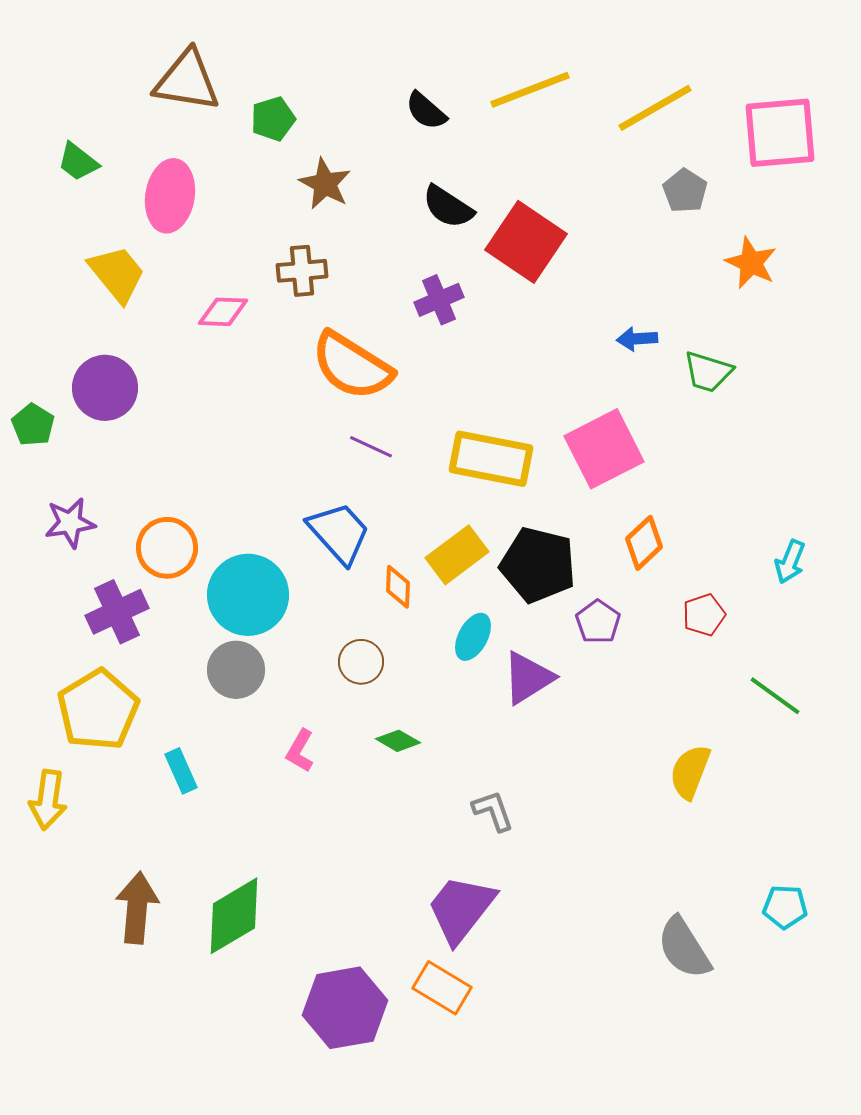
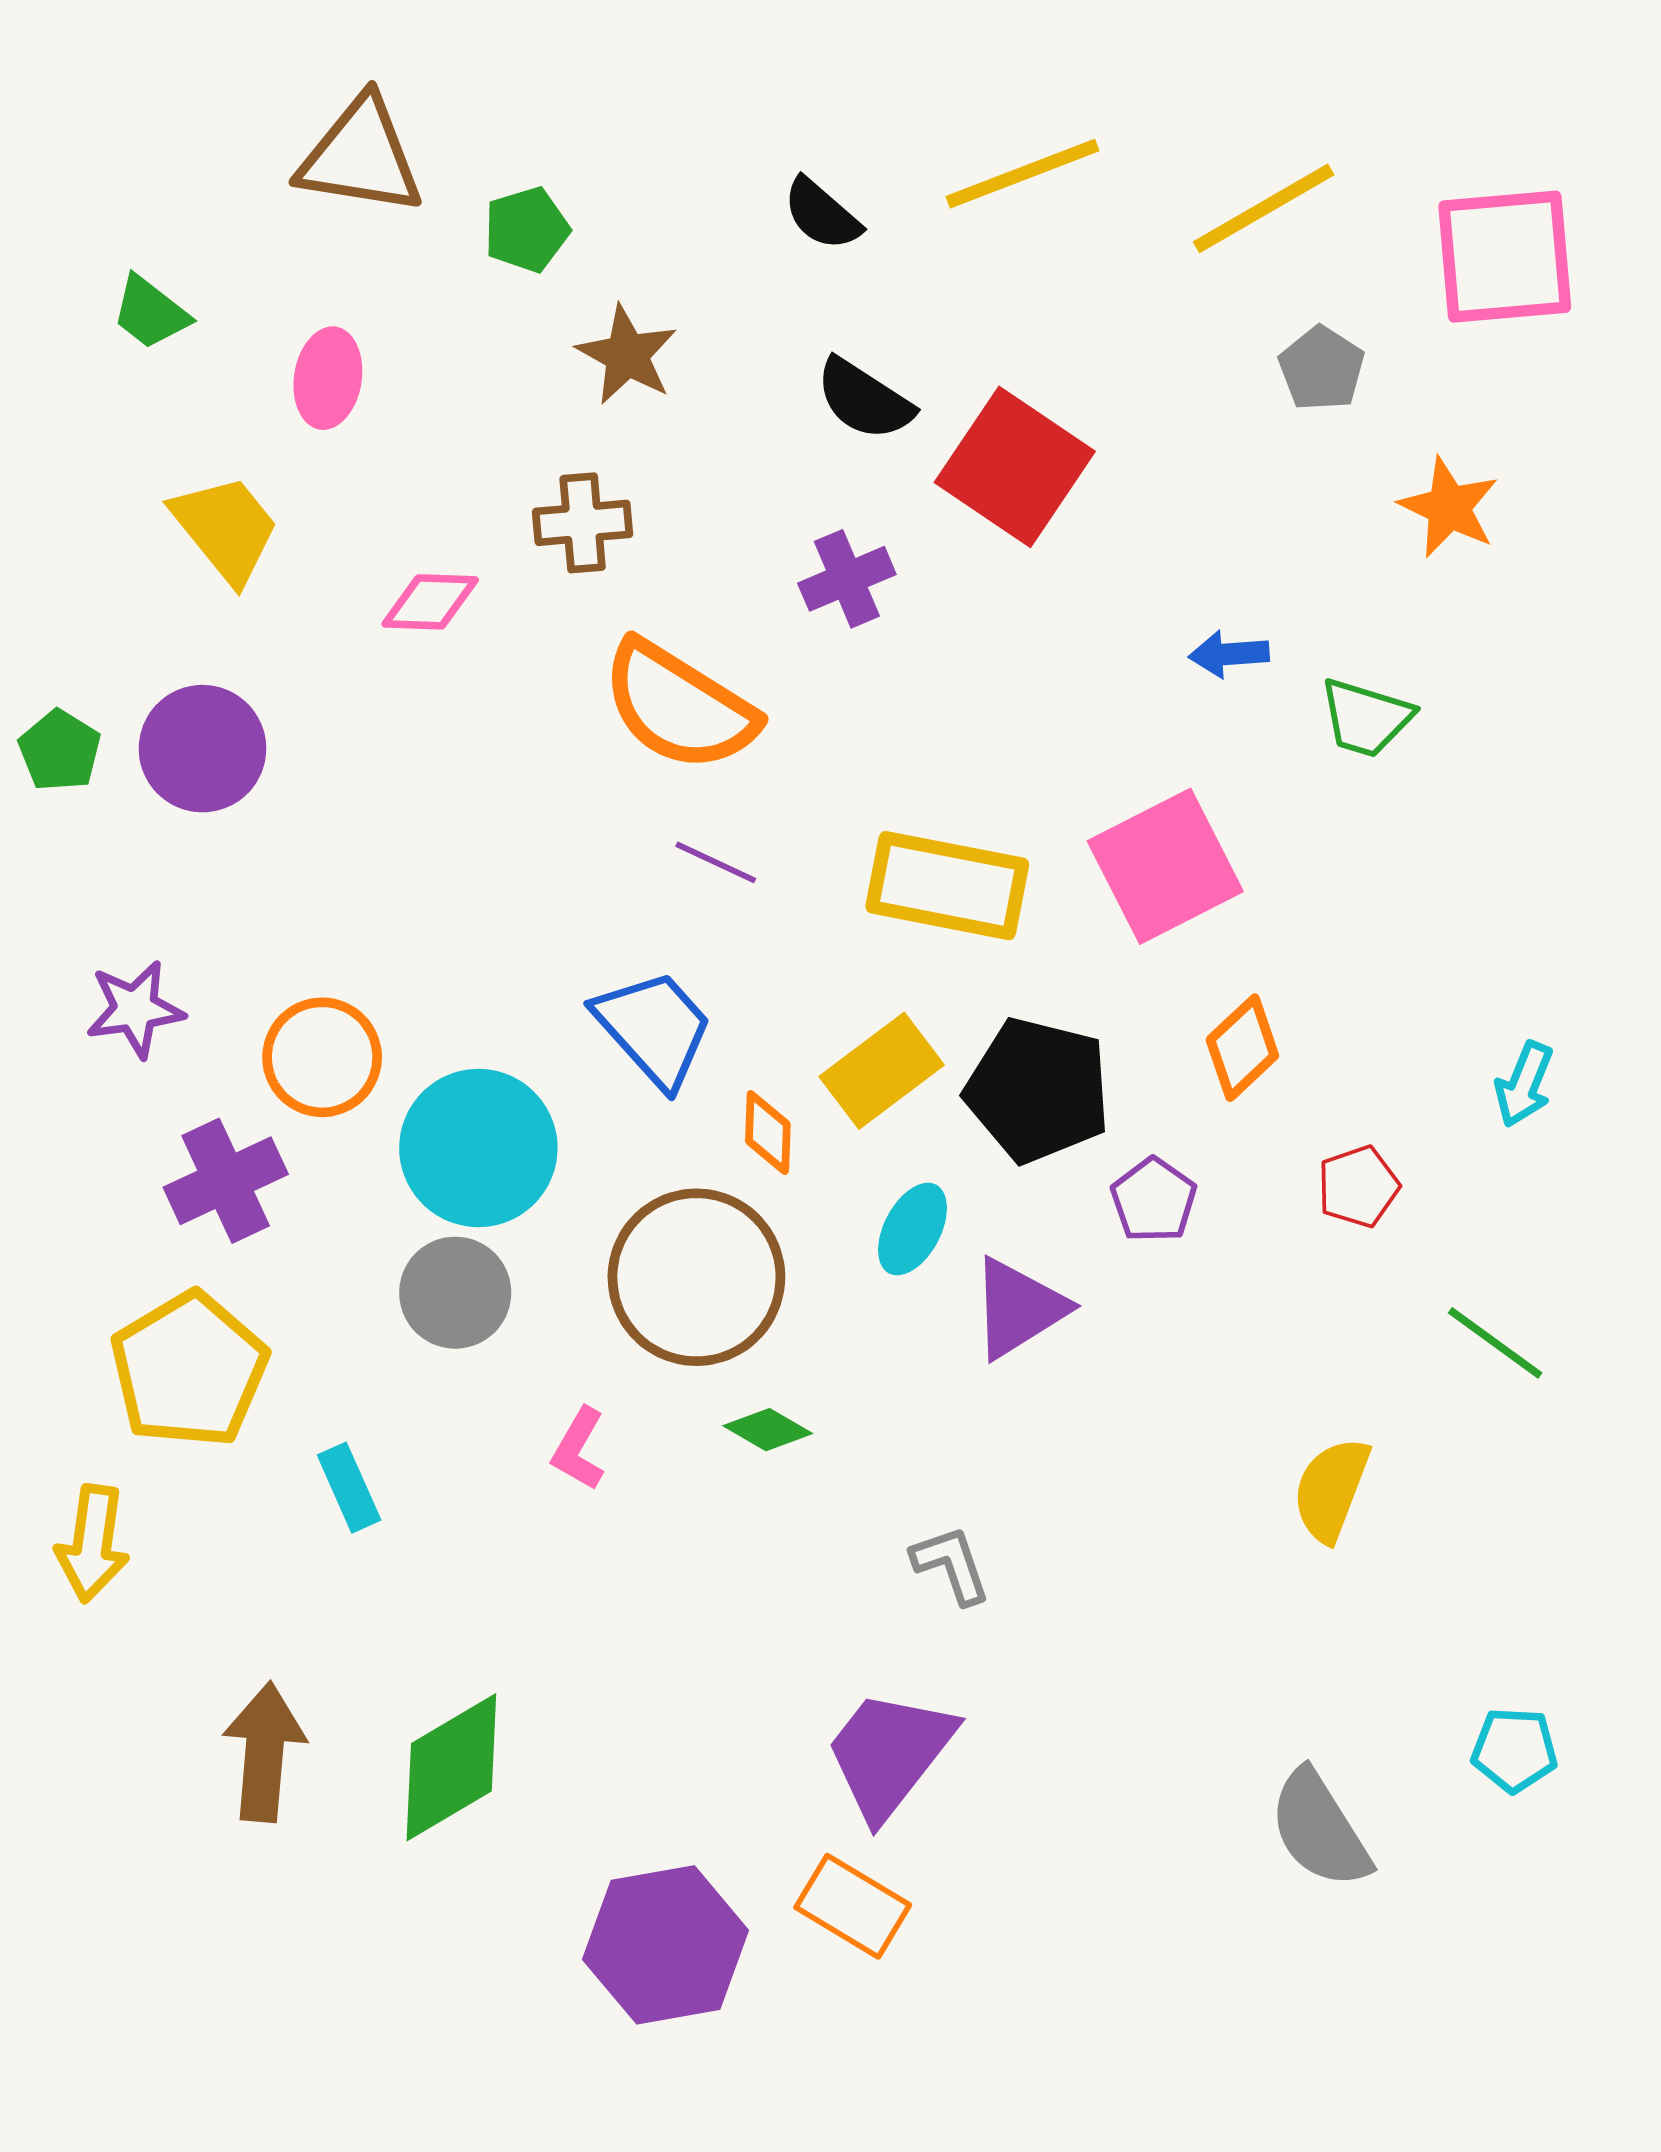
pink ellipse: (170, 196) -> (328, 378), size x0.7
green pentagon: (33, 425) -> (60, 751), moved
brown circle: (361, 662) -> (696, 1277), size x2.0

